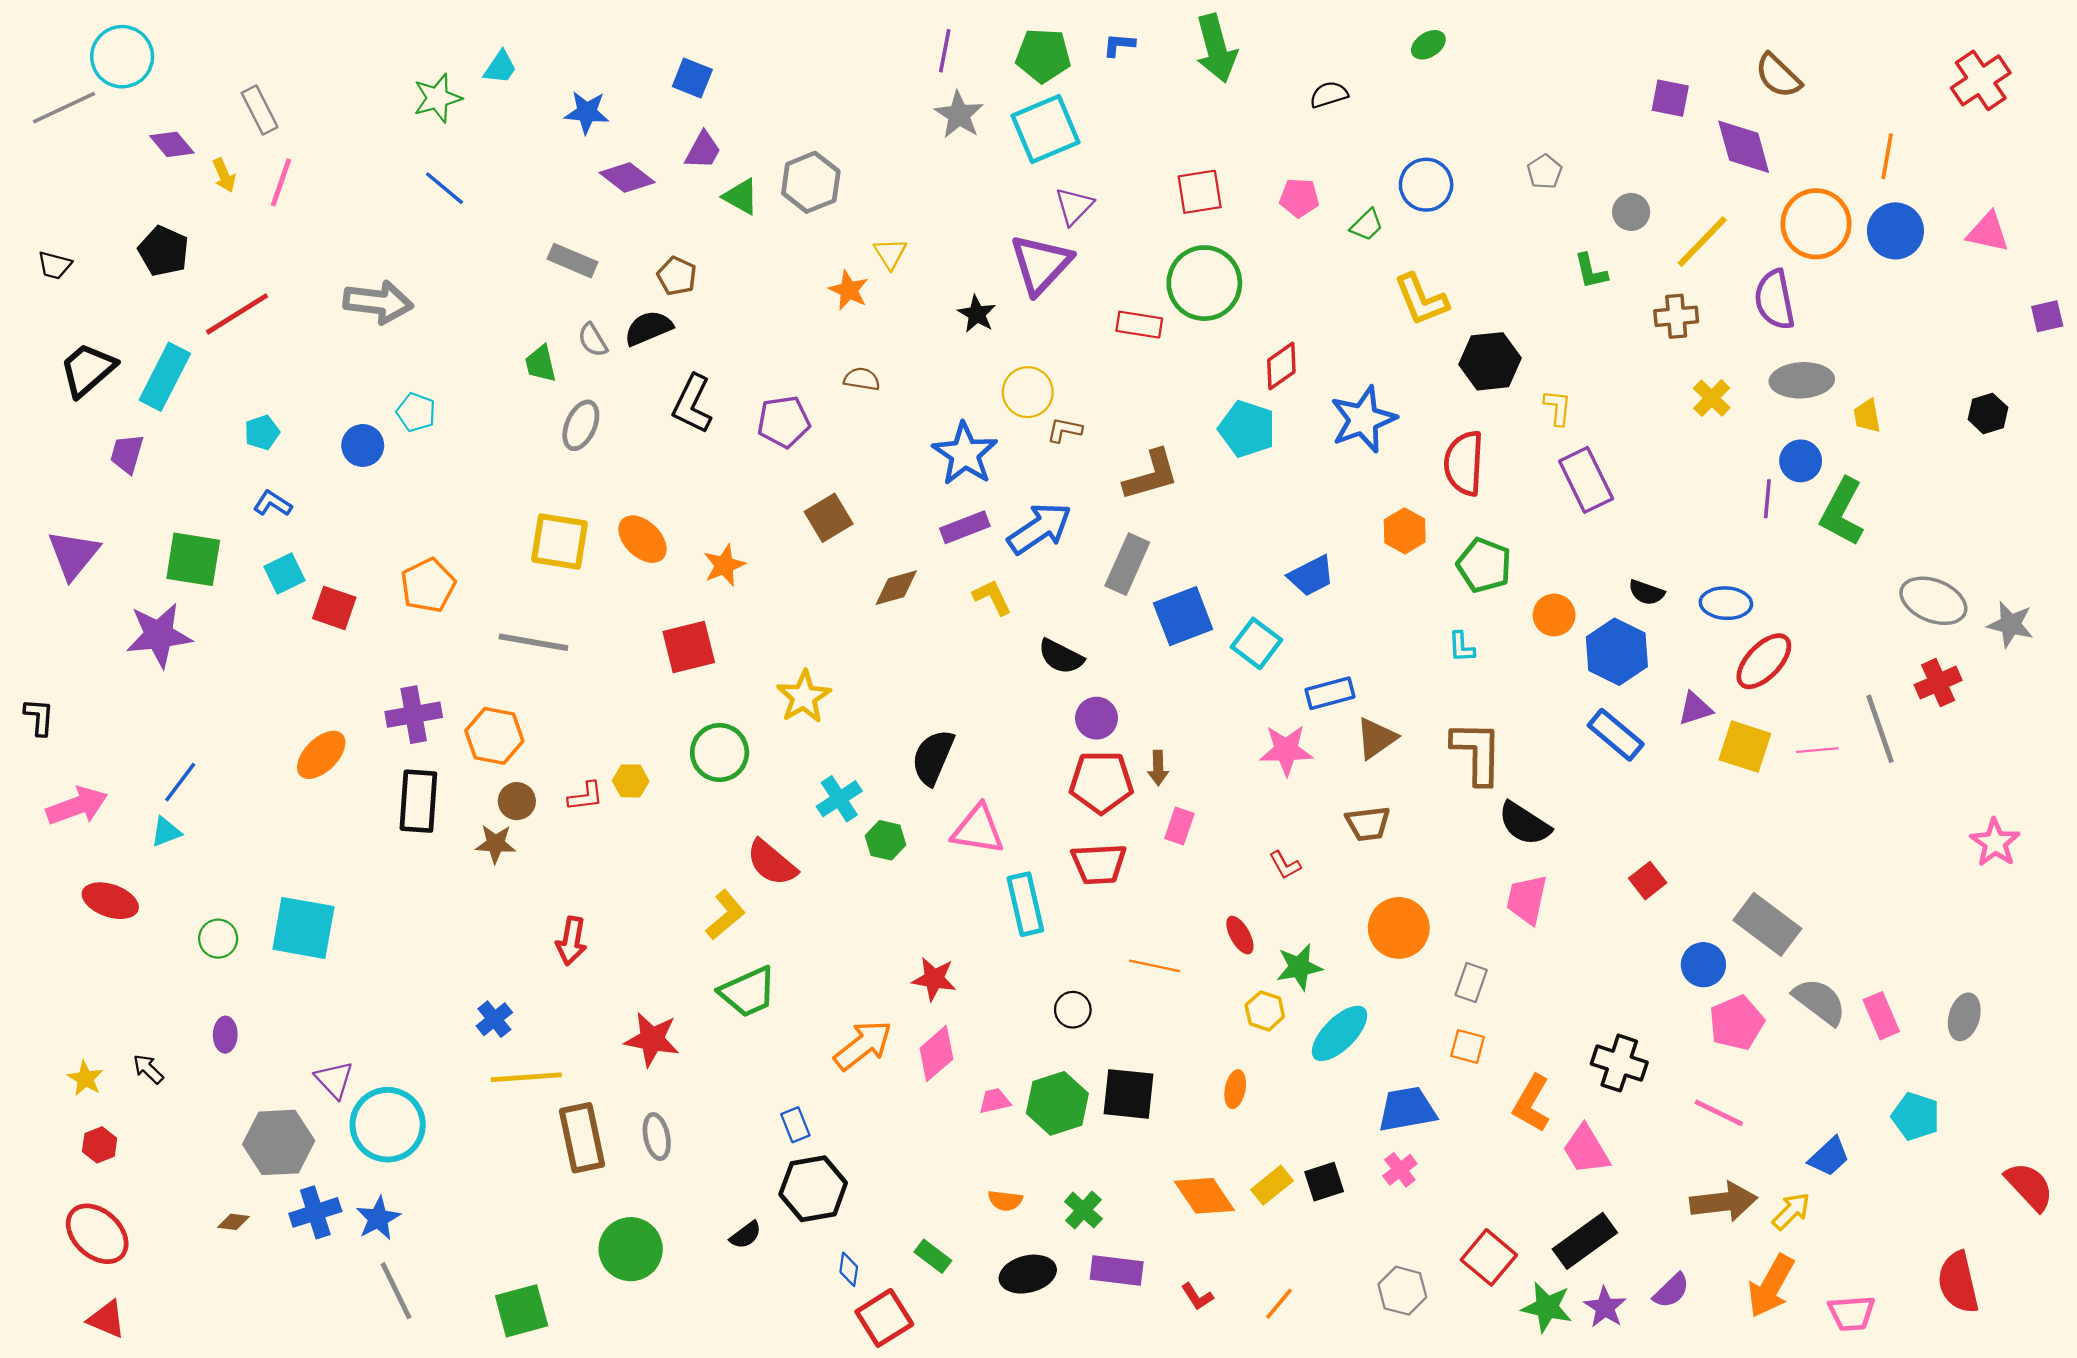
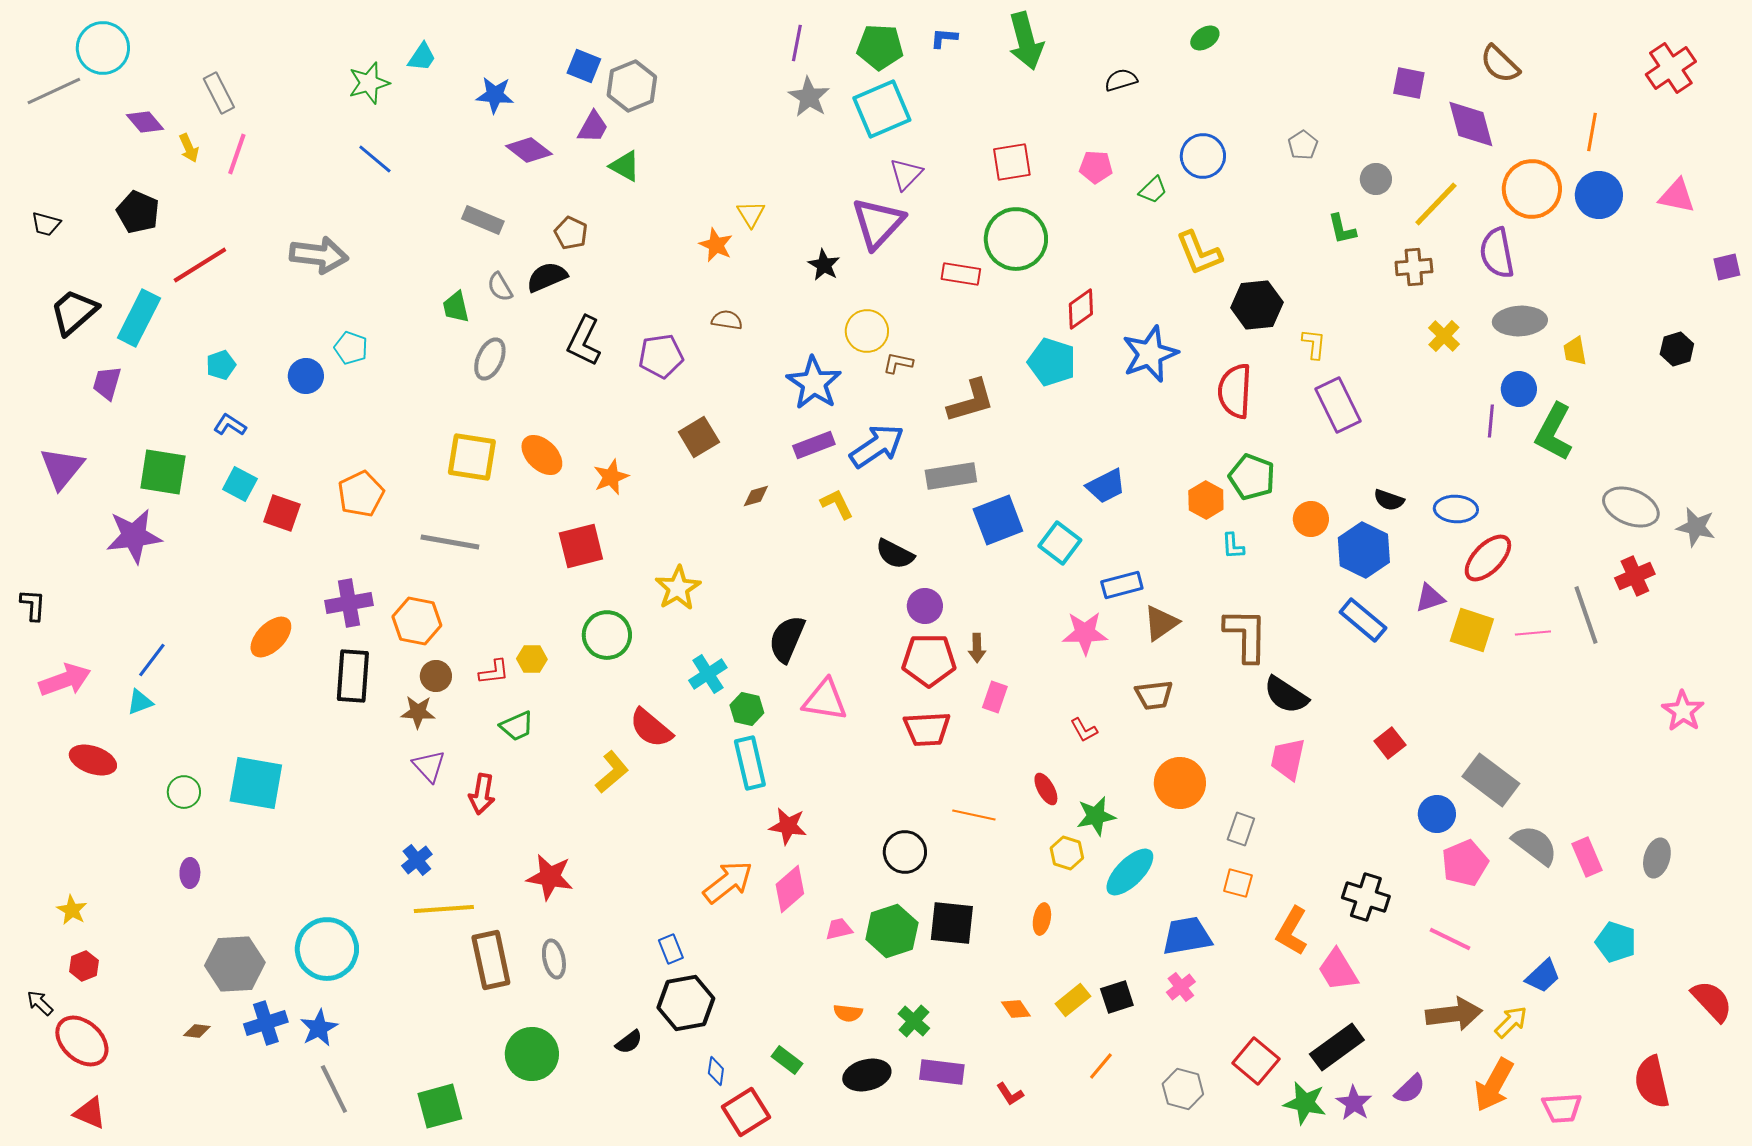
gray hexagon: (811, 182) -> (632, 86), moved
orange hexagon: (1405, 531) -> (1206, 500), moved
gray rectangle: (1127, 564) -> (951, 476), turned 57
cyan square: (284, 573) -> (240, 484), turned -36
brown diamond: (896, 588) -> (756, 496), size x0.7
cyan rectangle: (1025, 904) -> (750, 763), moved
green trapezoid: (748, 992) -> (517, 726), moved, size x0.7
black circle: (1073, 1010) -> (905, 852), size x1.4
black arrow: (148, 1069) -> (40, 1003), moved
purple triangle: (334, 1080) -> (429, 766), moved
orange diamond: (1204, 1196) -> (1016, 1009), size x0.6
orange line: (1279, 1304) -> (1101, 1066), moved

